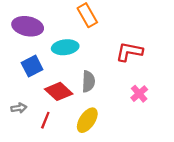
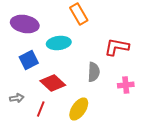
gray semicircle: (88, 81) -> (94, 72), moved
pink cross: (139, 94) -> (126, 85), turned 35

